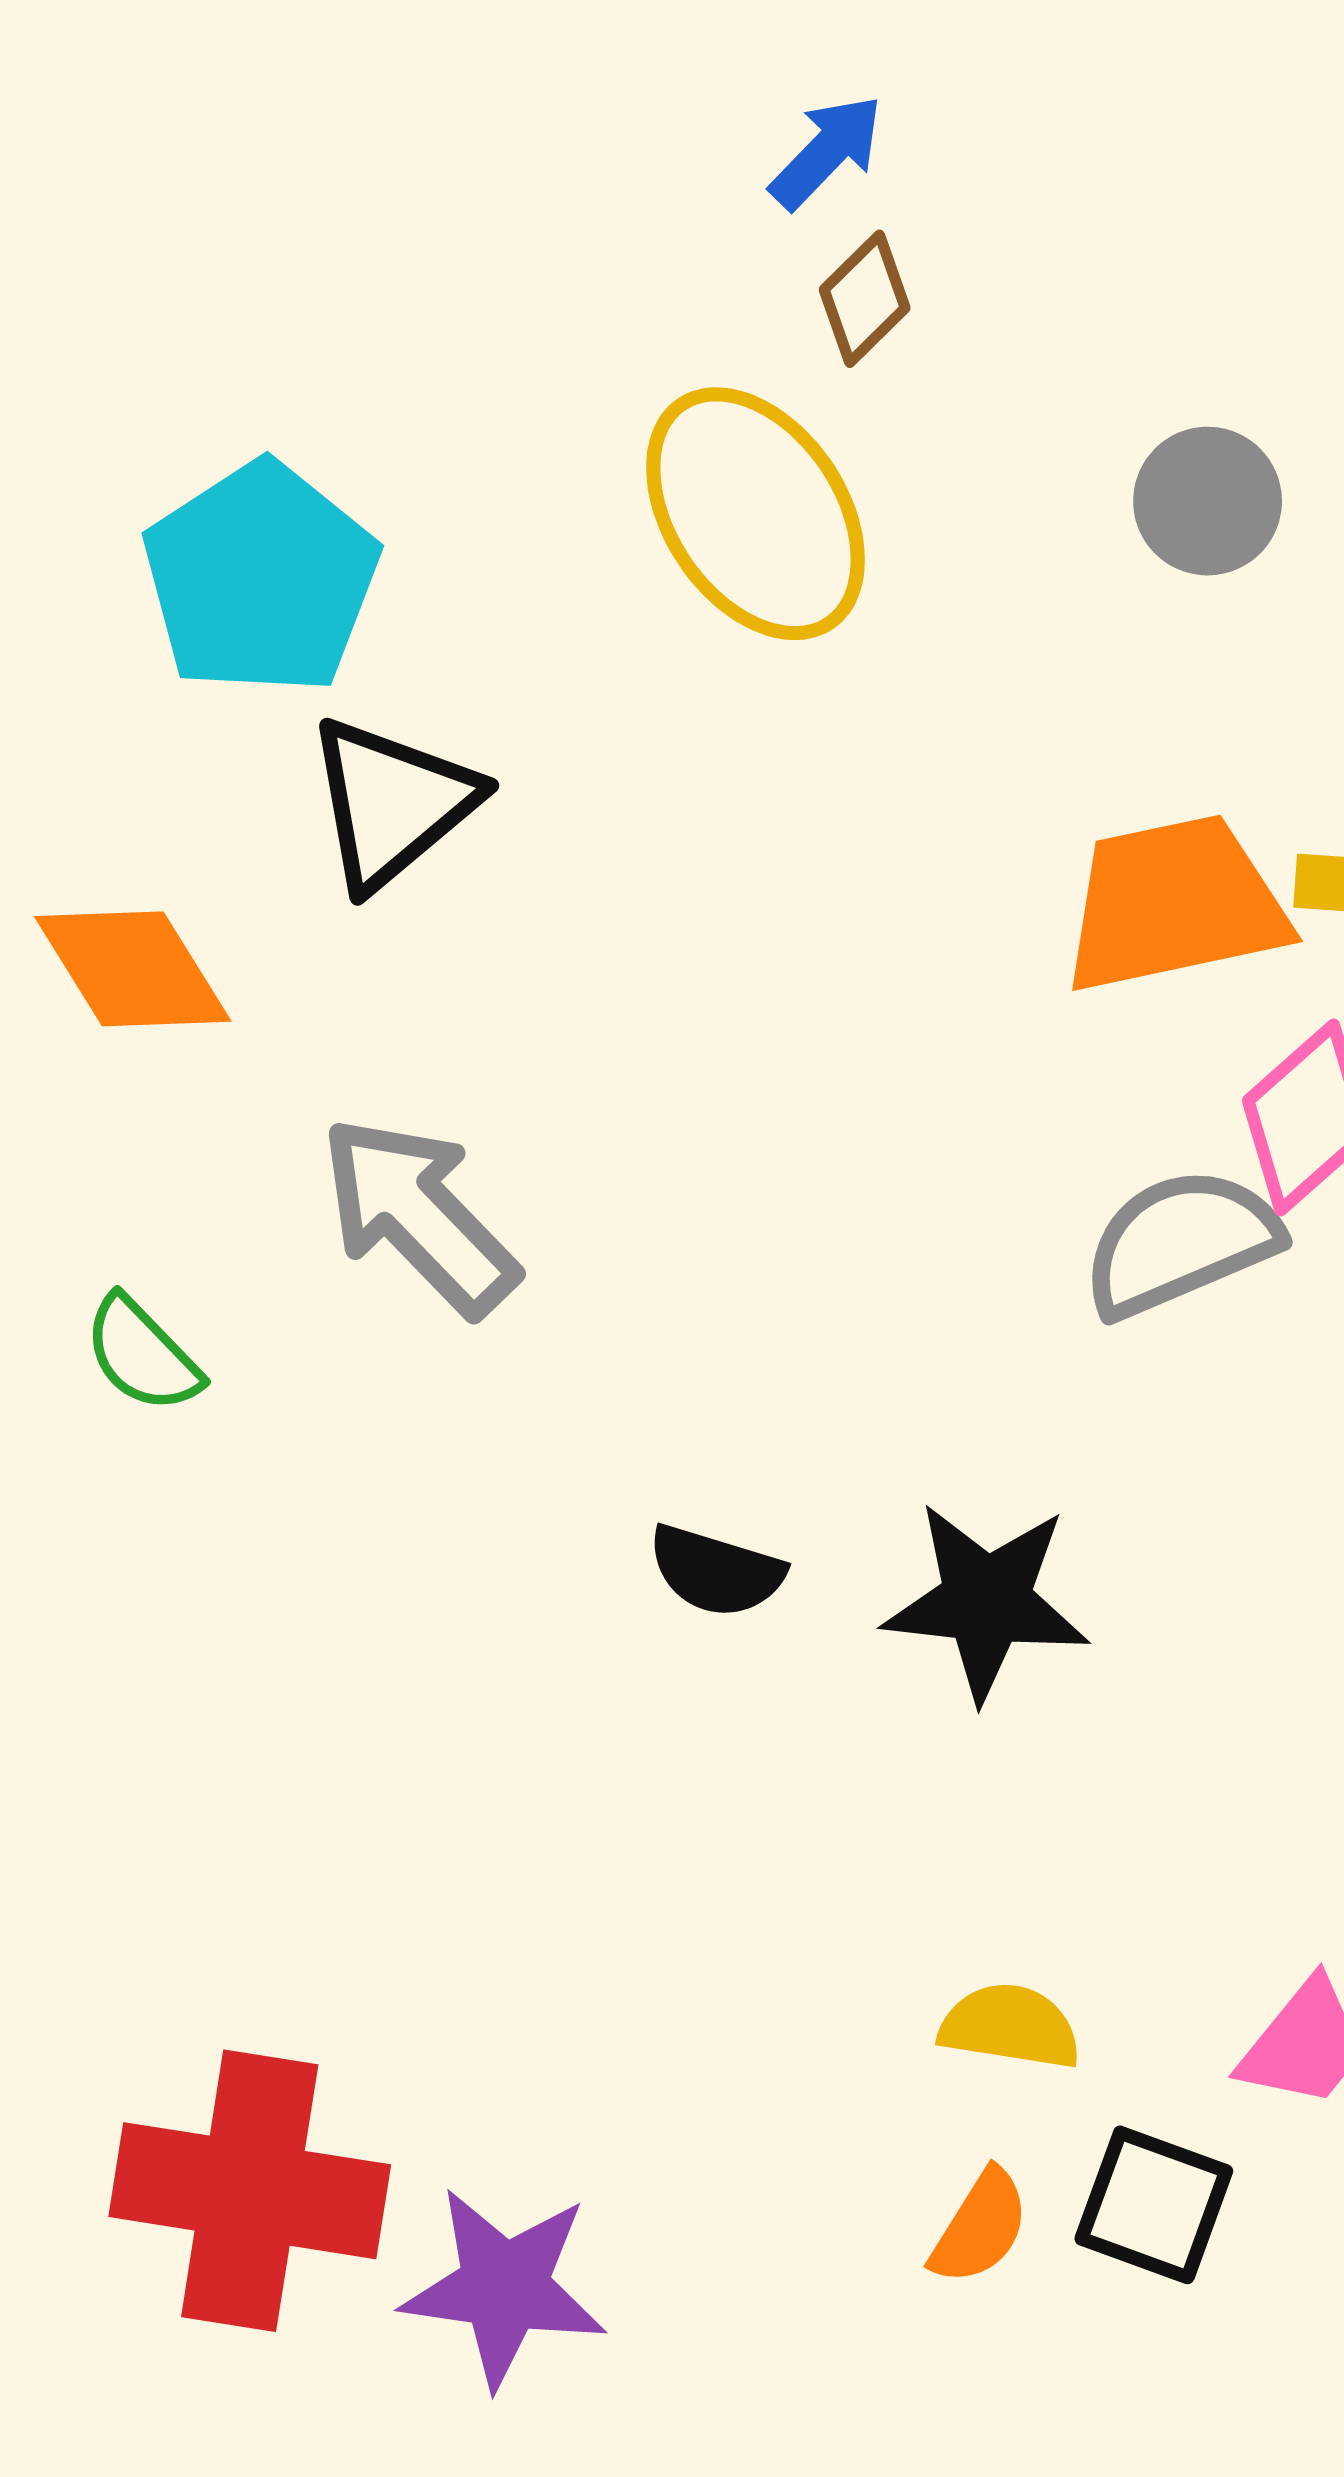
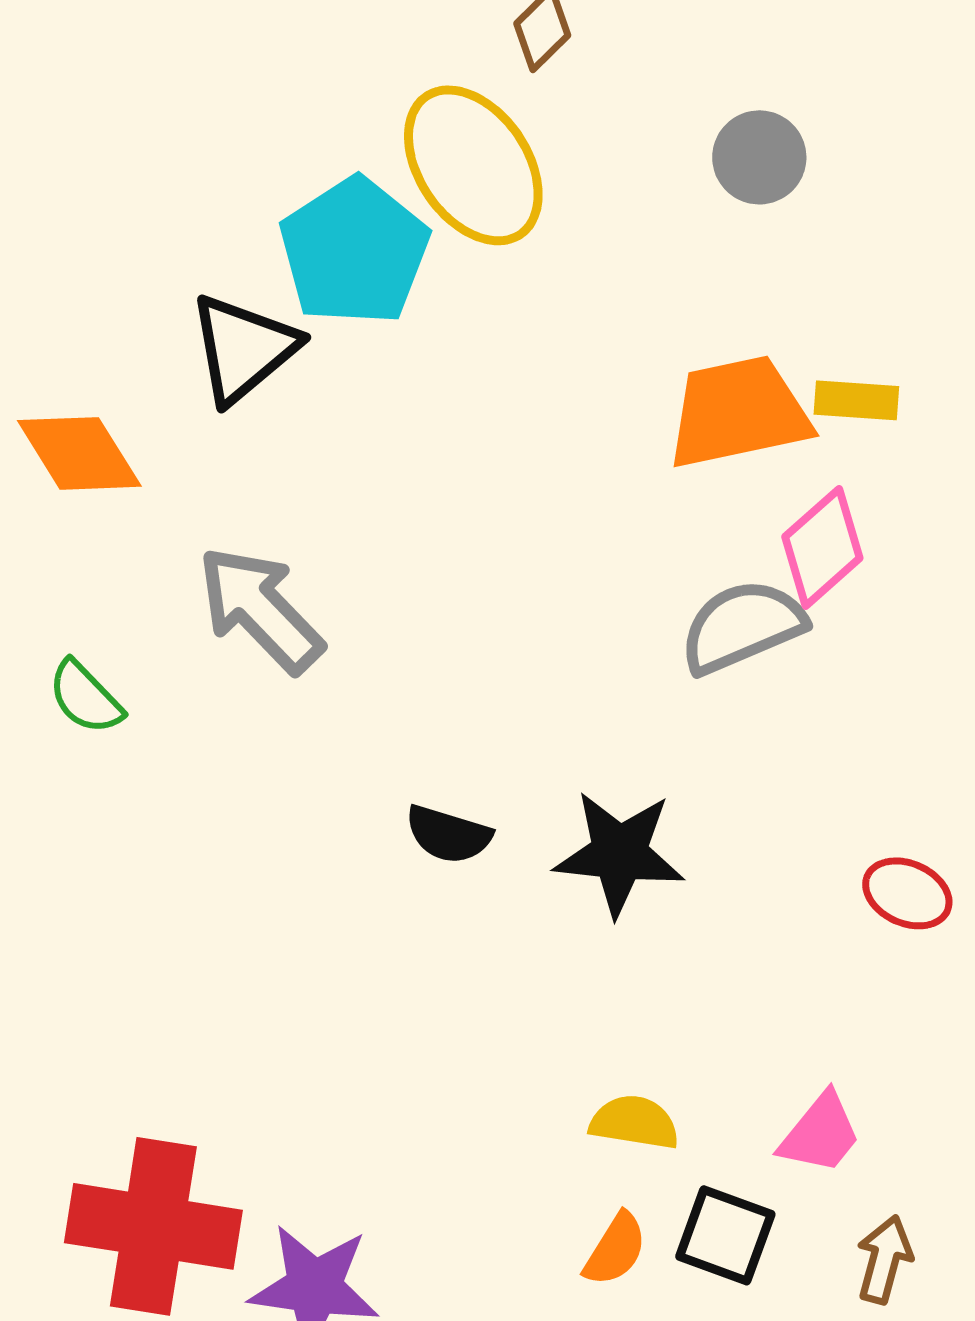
cyan pentagon: (261, 579) -> (354, 251), moved

